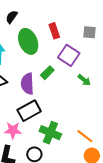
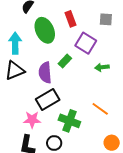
green arrow: (84, 80) -> (102, 67), turned 136
orange line: (85, 136) -> (100, 109), moved

